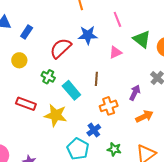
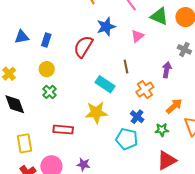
green cross: (48, 77) -> (49, 92), moved, turned 32
red rectangle: (26, 104) -> (63, 130), moved
orange arrow: (144, 116) -> (174, 106), moved

